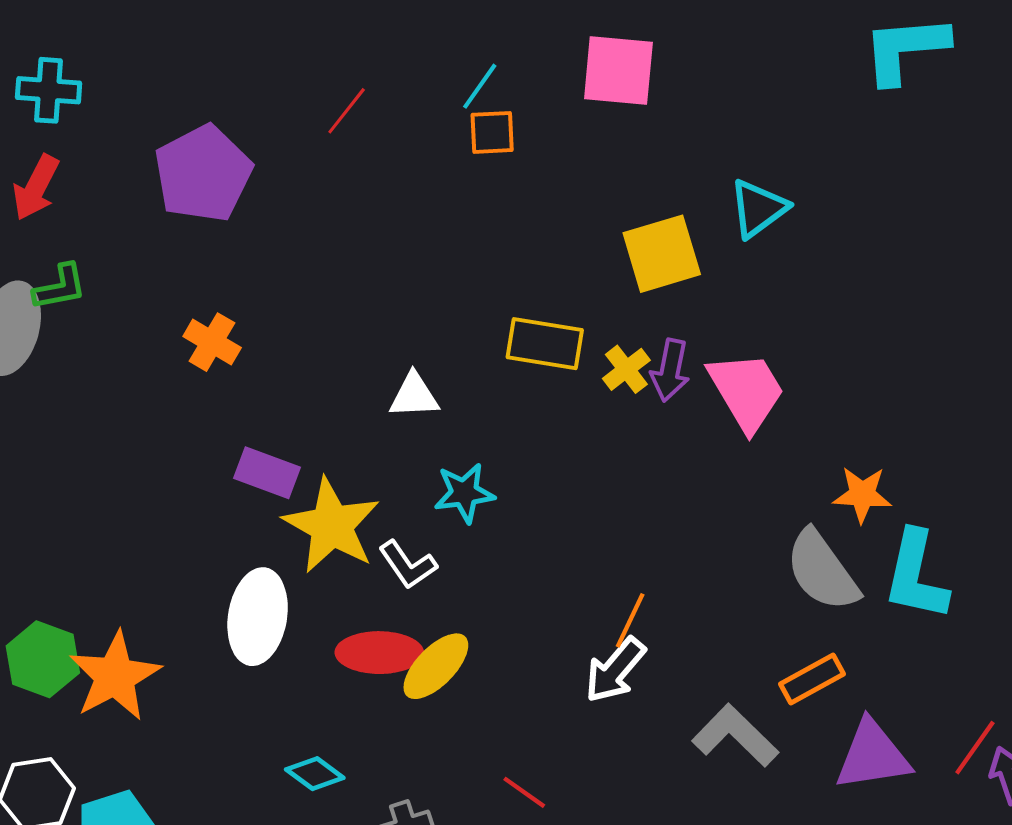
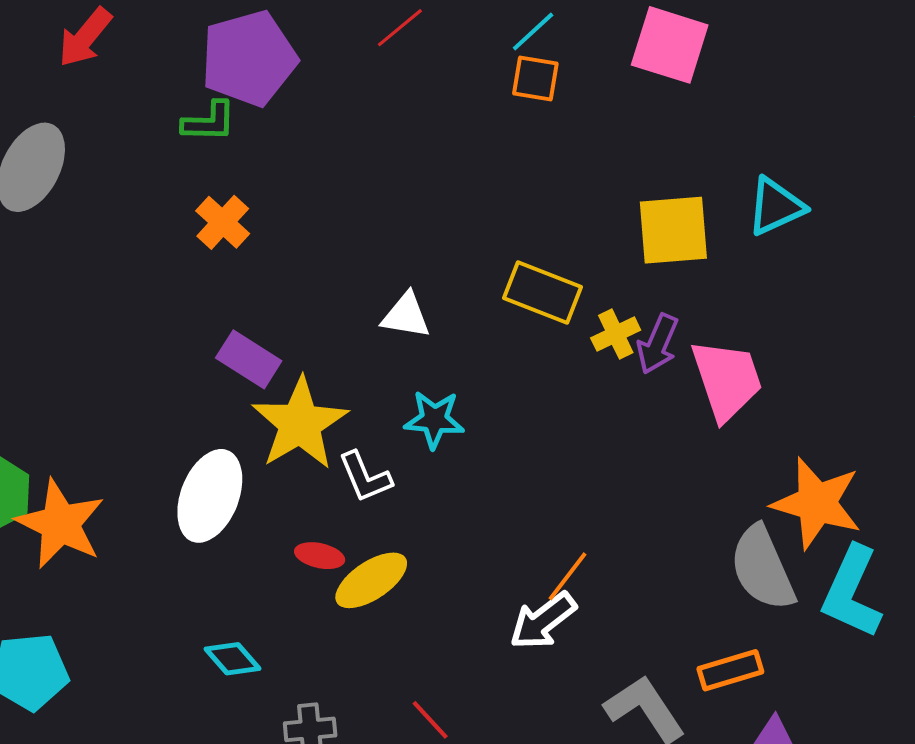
green L-shape: (60, 287) -> (209, 122), moved
orange star: (862, 495) -> (817, 503), size x1.6
red ellipse: (379, 653) -> (320, 556), size x0.6
orange star: (115, 676) -> (60, 524), turned -30

